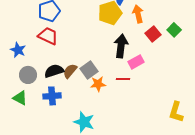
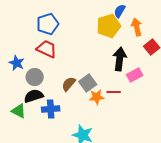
black semicircle: (54, 71) -> (34, 96), moved
gray circle: (28, 75) -> (35, 77), moved
red line: (123, 79) -> (114, 92), moved

